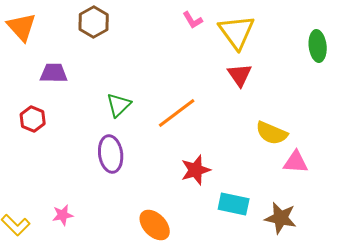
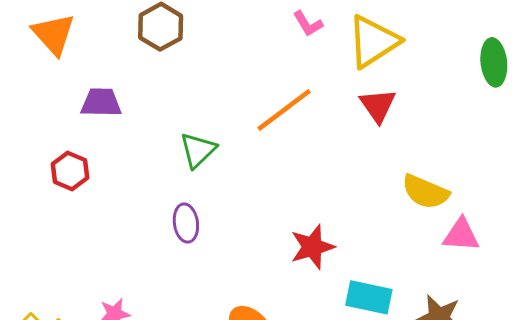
yellow triangle: (237, 32) -> (373, 42), turned 33
orange line: (177, 113) -> (284, 110), moved
purple ellipse: (111, 154) -> (186, 223), size x0.7

